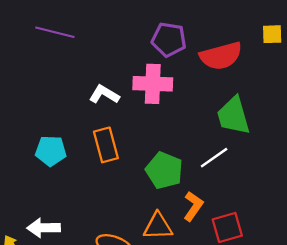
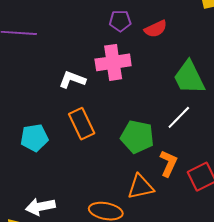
purple pentagon: (169, 40) -> (120, 21), size x0.7
red semicircle: (221, 56) -> (156, 29), moved, size x0.6

